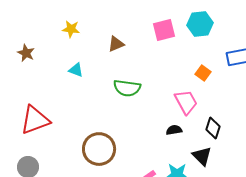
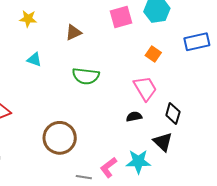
orange square: (203, 73) -> (153, 54), moved

